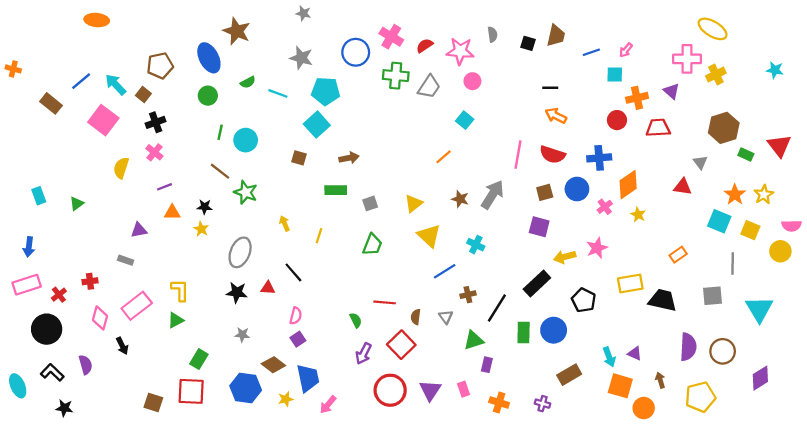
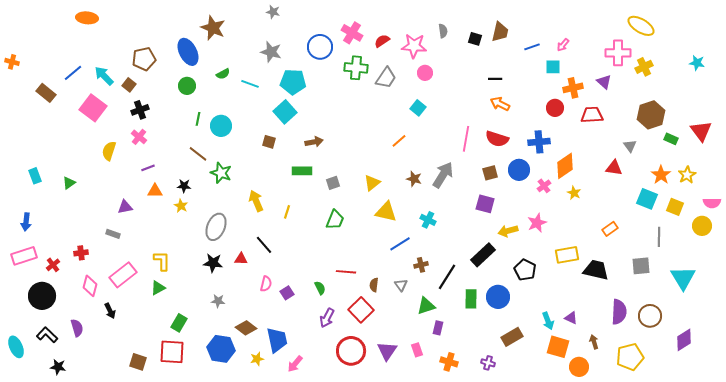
yellow arrow: (285, 223) -> (256, 201), size x1.5
yellow triangle: (429, 236) -> (386, 212), turned -30
purple square: (298, 339) -> (287, 293), moved

